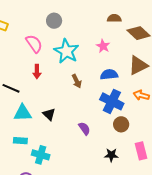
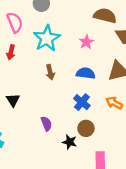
brown semicircle: (114, 18) -> (105, 16), size x1.5
blue cross: (112, 101) -> (82, 102), size x0.7
black star: (111, 155) -> (70, 142), moved

